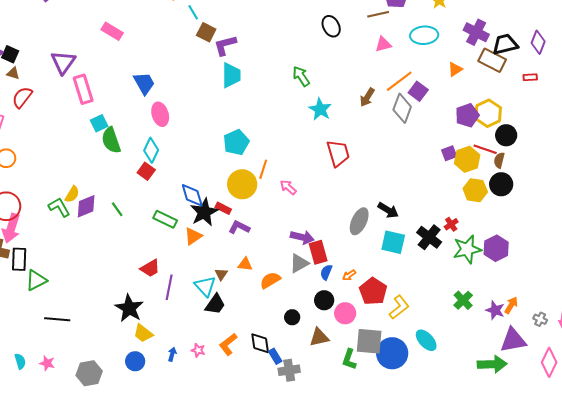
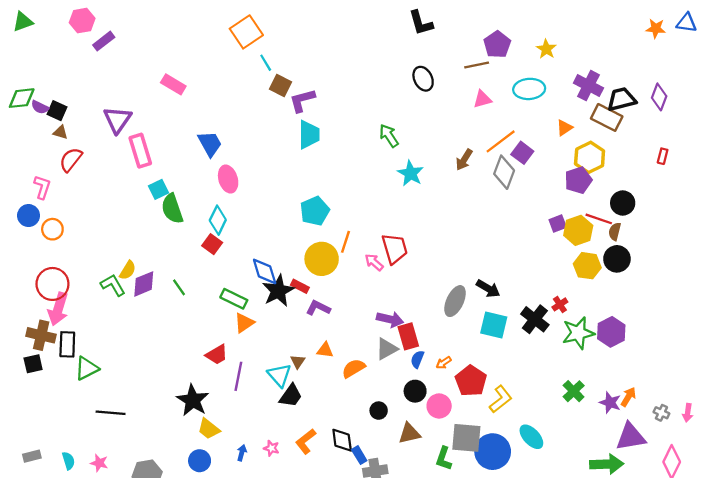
red rectangle: (530, 77) -> (663, 156), moved, turned -72
yellow hexagon: (488, 113) -> (590, 157), moved
red trapezoid: (338, 153) -> (395, 249), moved
orange triangle: (193, 236) -> (244, 323), moved

